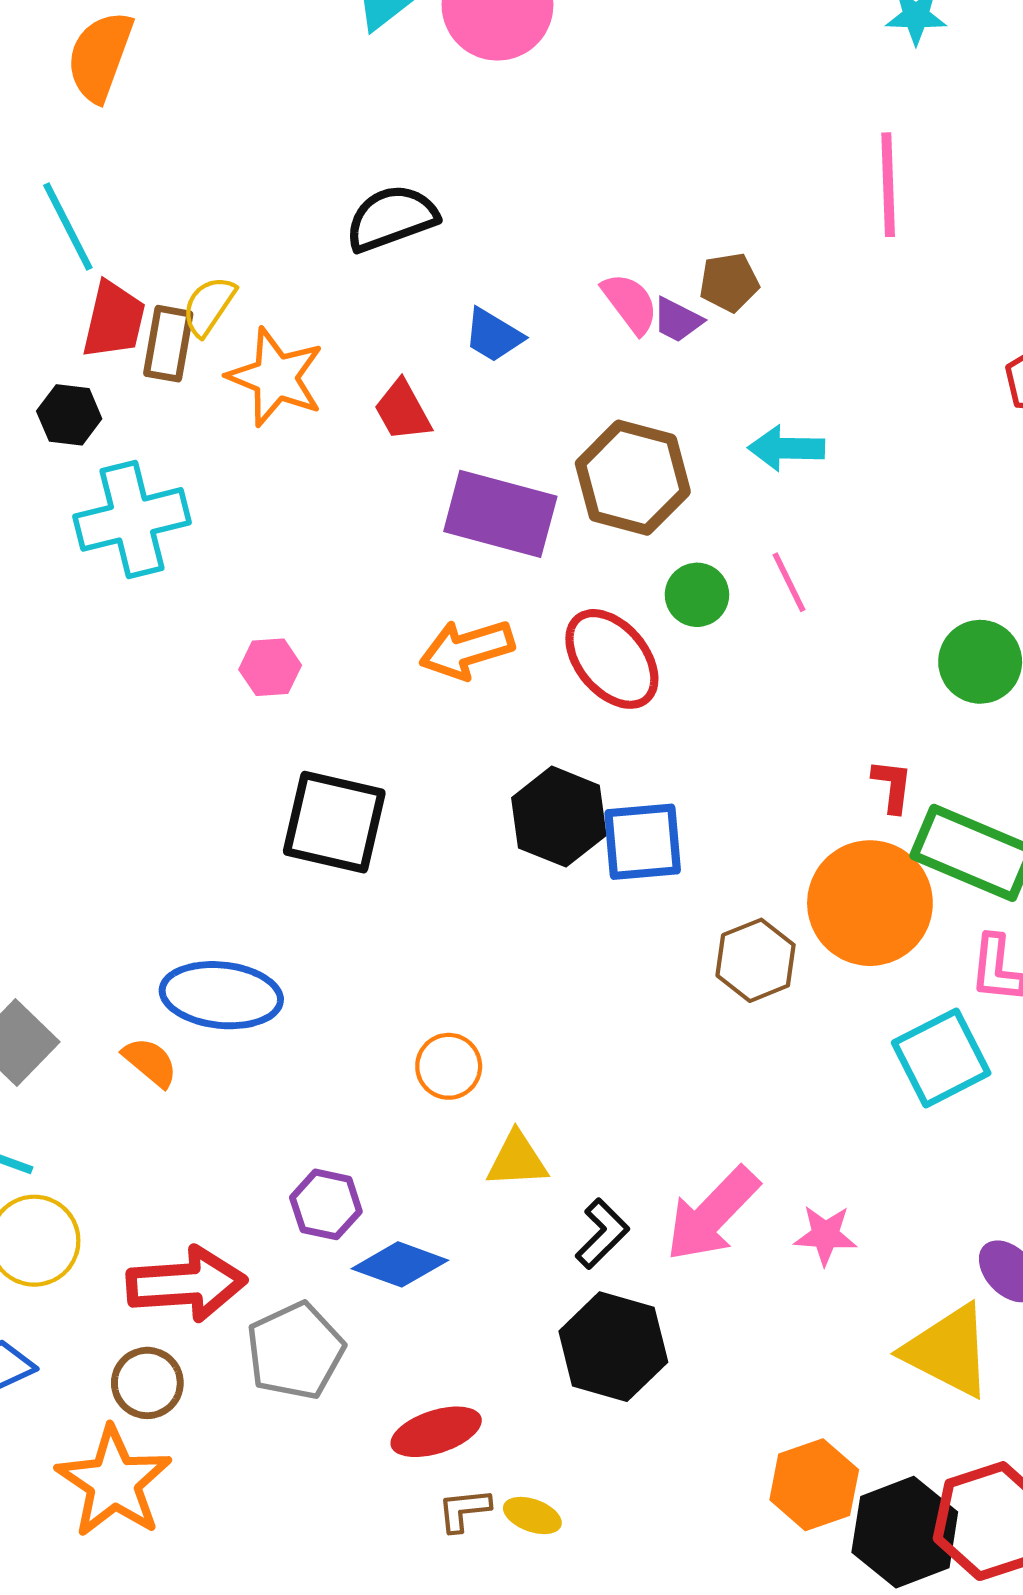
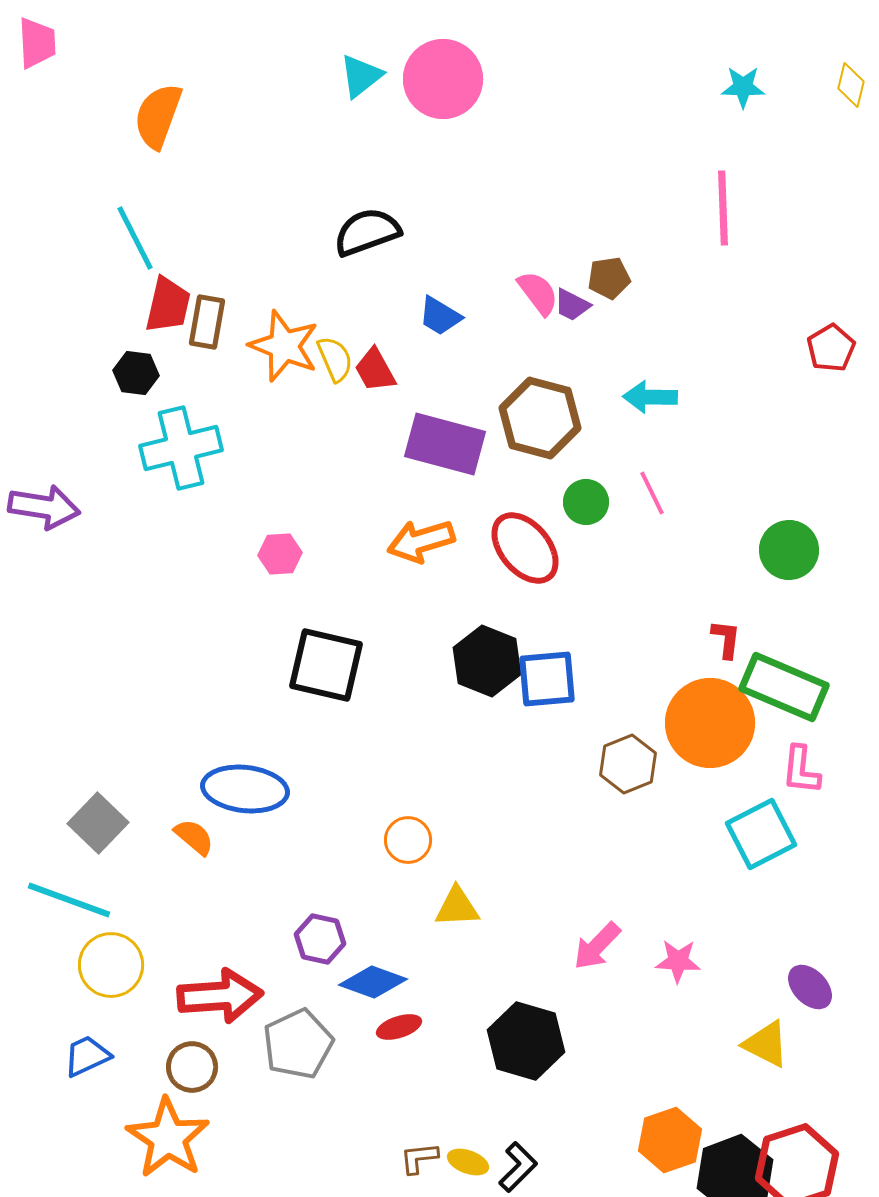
yellow semicircle: (209, 306) -> (335, 359), moved, turned 123
pink arrow: (712, 1214) -> (597, 946), size x0.7
black L-shape: (602, 1234) -> (518, 1167), moved
yellow triangle: (948, 1351) -> (766, 1044), size x0.7
red ellipse: (436, 1432) -> (399, 1027), moved, size x0.7

